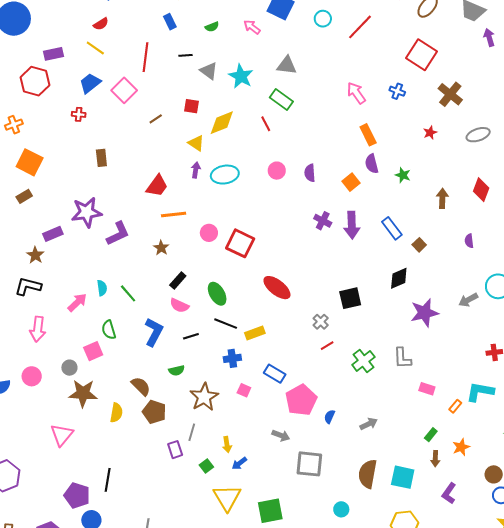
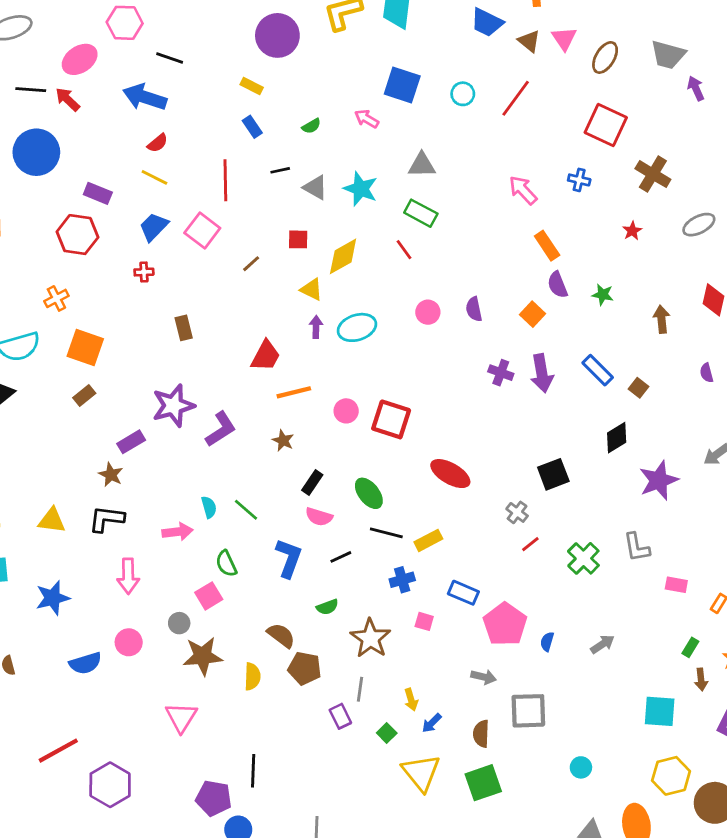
purple rectangle: (53, 54) -> (98, 193), turned 42
pink arrow: (77, 302) -> (178, 532), turned 45
brown semicircle: (368, 474) -> (481, 734), moved, size x0.7

